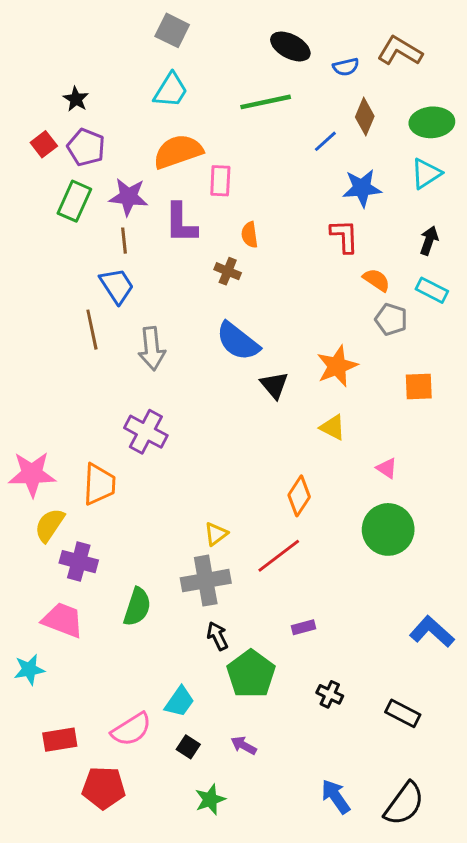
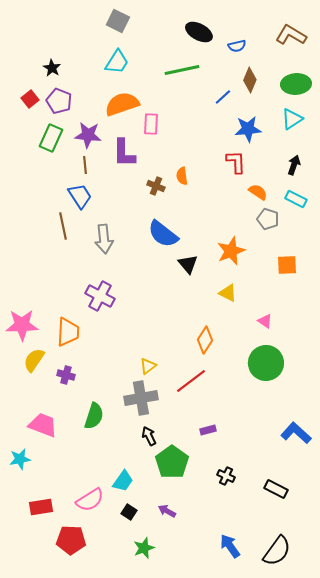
brown L-shape: (400, 51) -> (291, 35), moved
orange semicircle: (250, 235) -> (182, 176), moved
purple cross: (79, 562) -> (66, 375), moved, size x0.7

